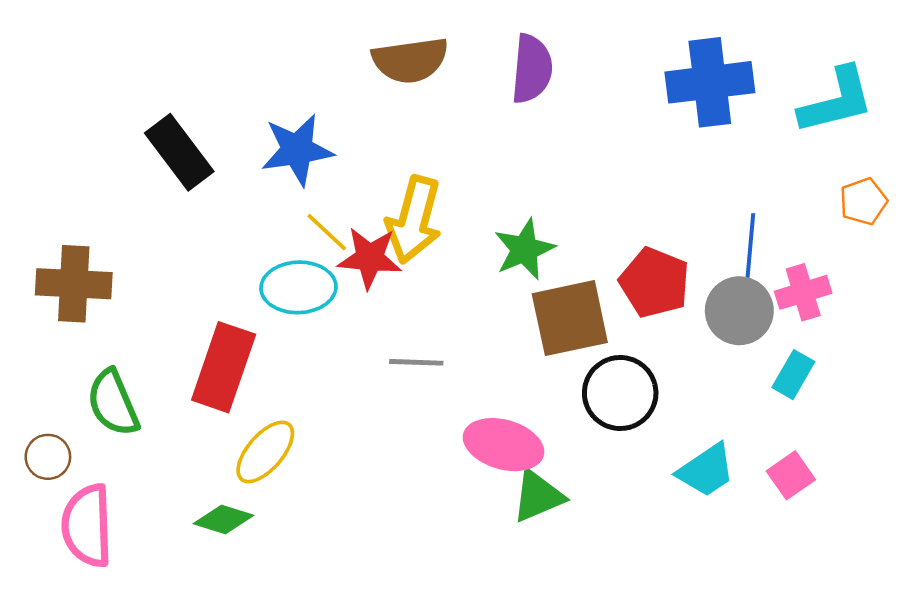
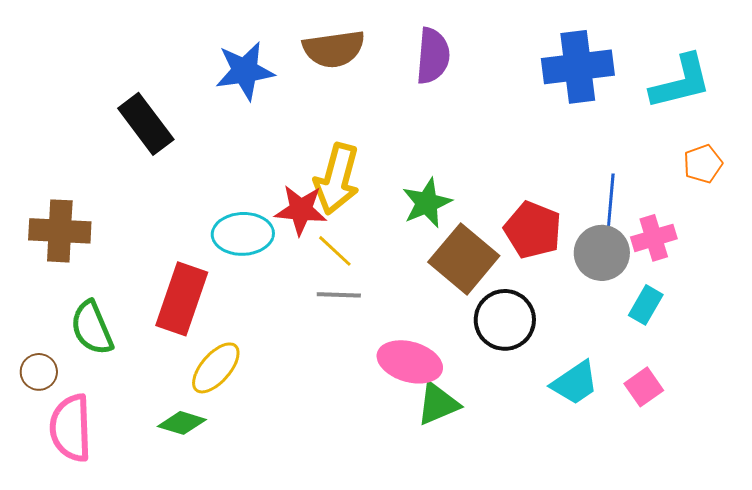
blue star: (297, 150) -> (245, 71), moved
yellow line: (327, 232) -> (335, 251), moved
brown square: (570, 318) -> (464, 259), turned -38

